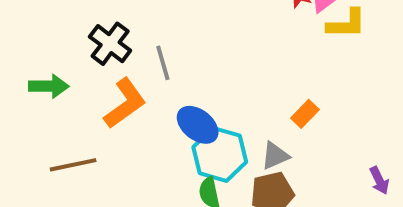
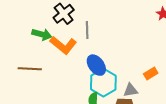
green arrow: (49, 86) -> (42, 34), moved
orange L-shape: (125, 103) -> (63, 45), turned 60

